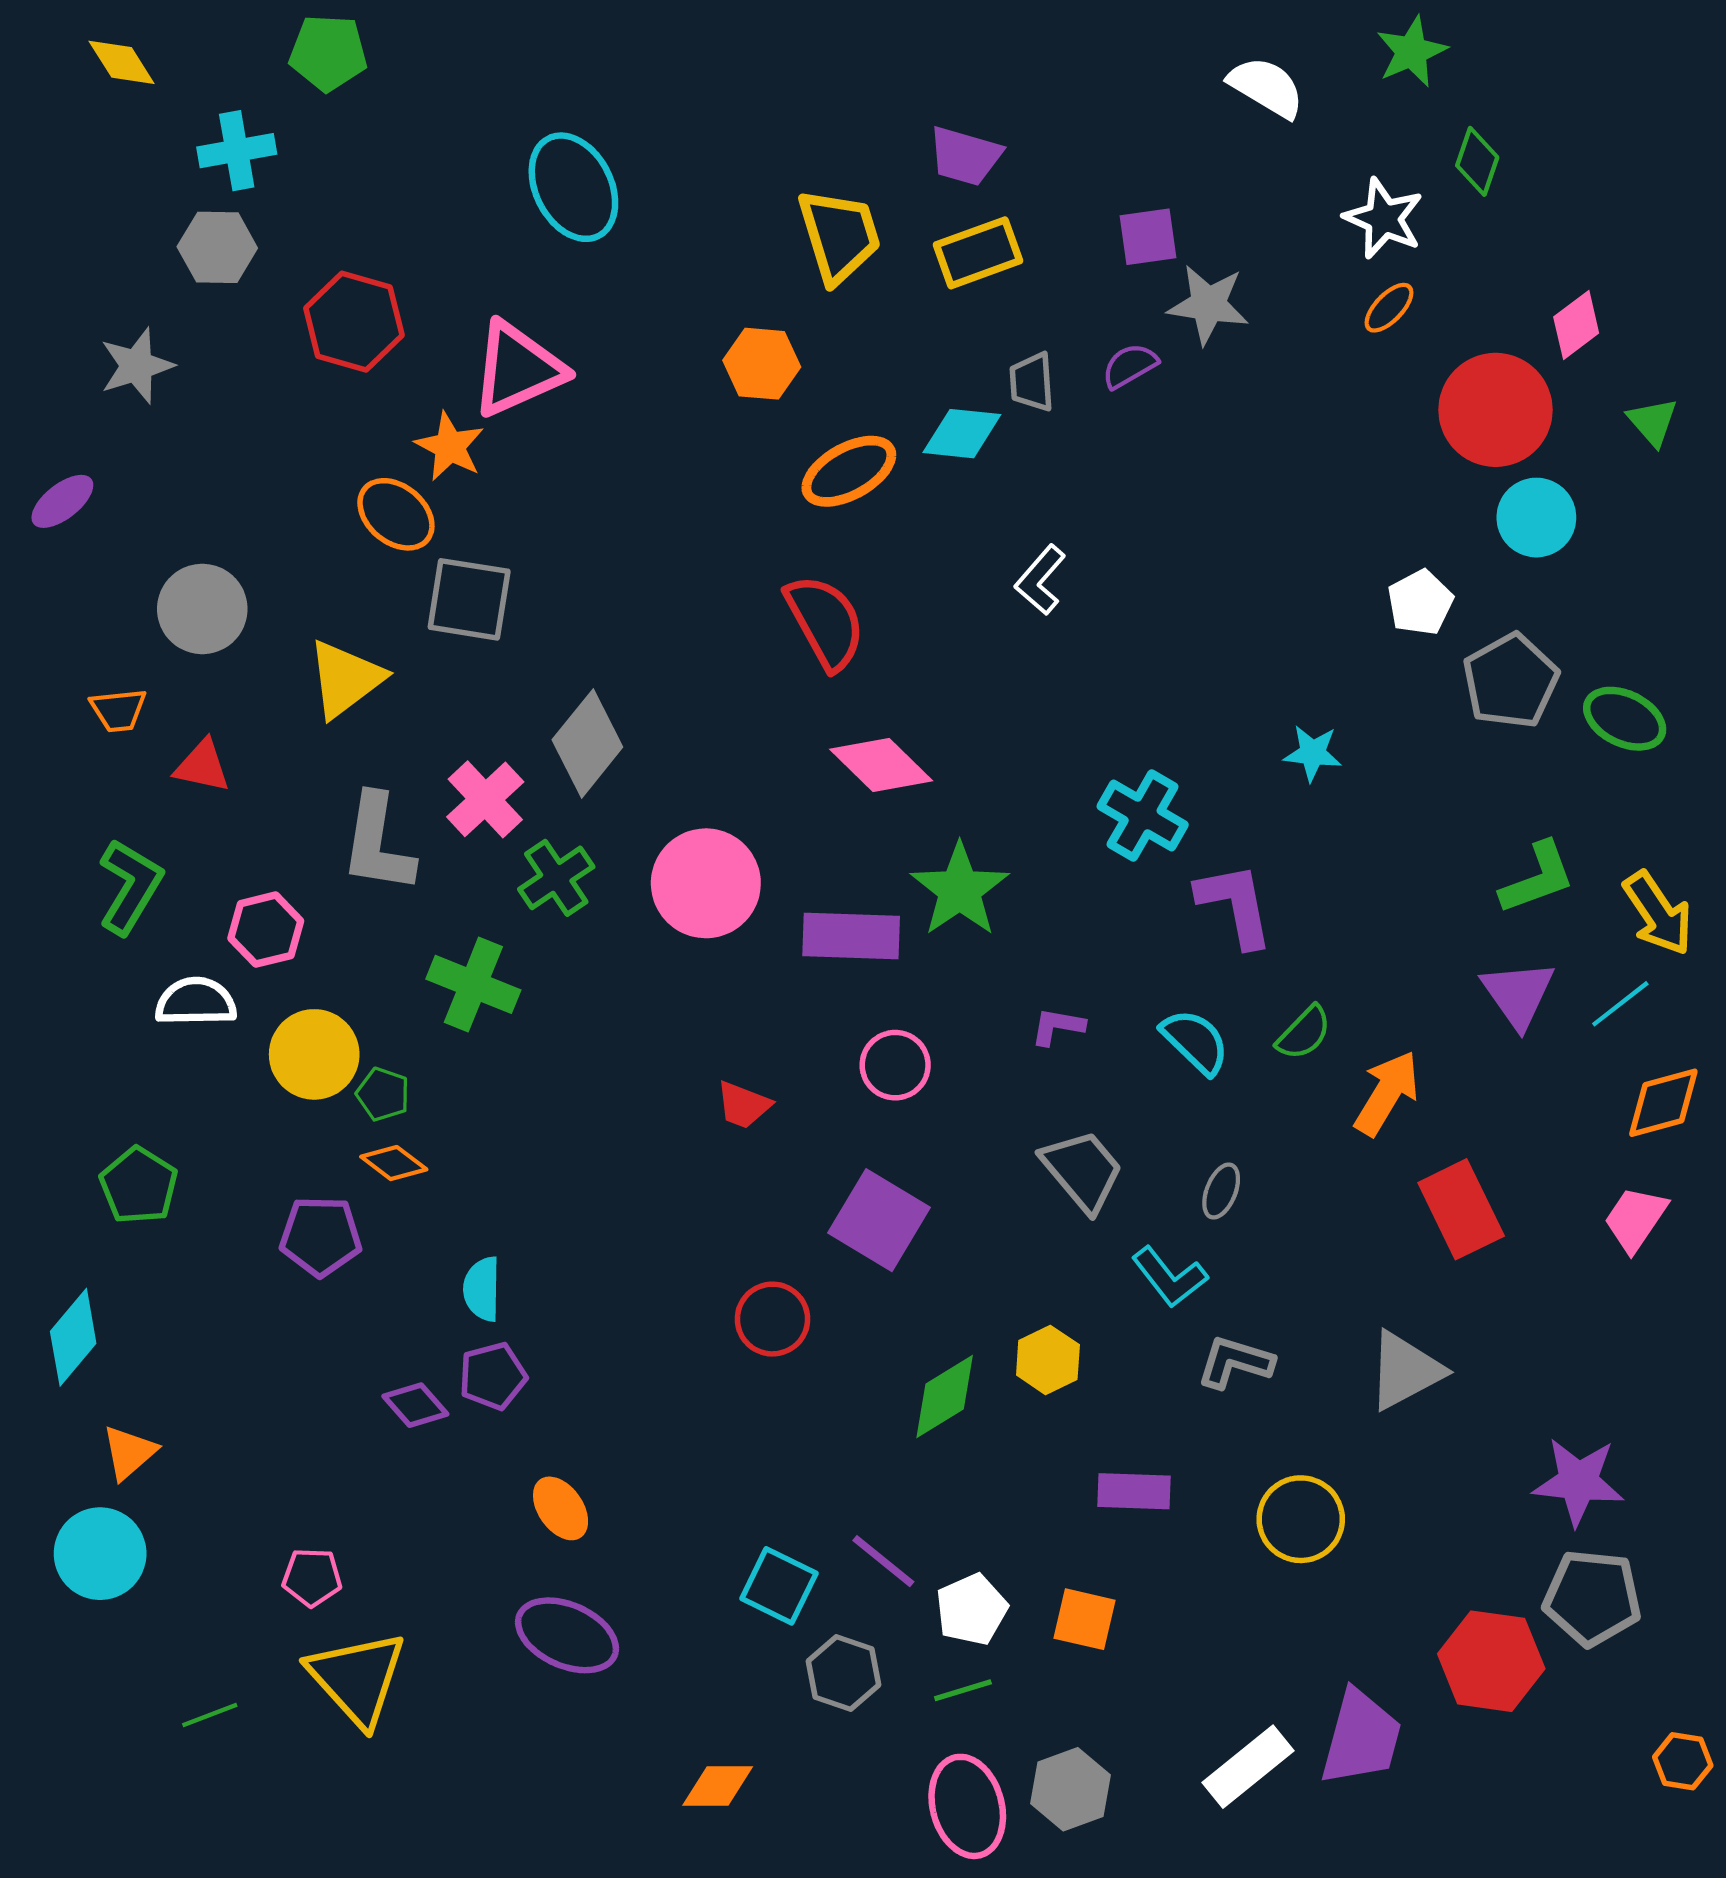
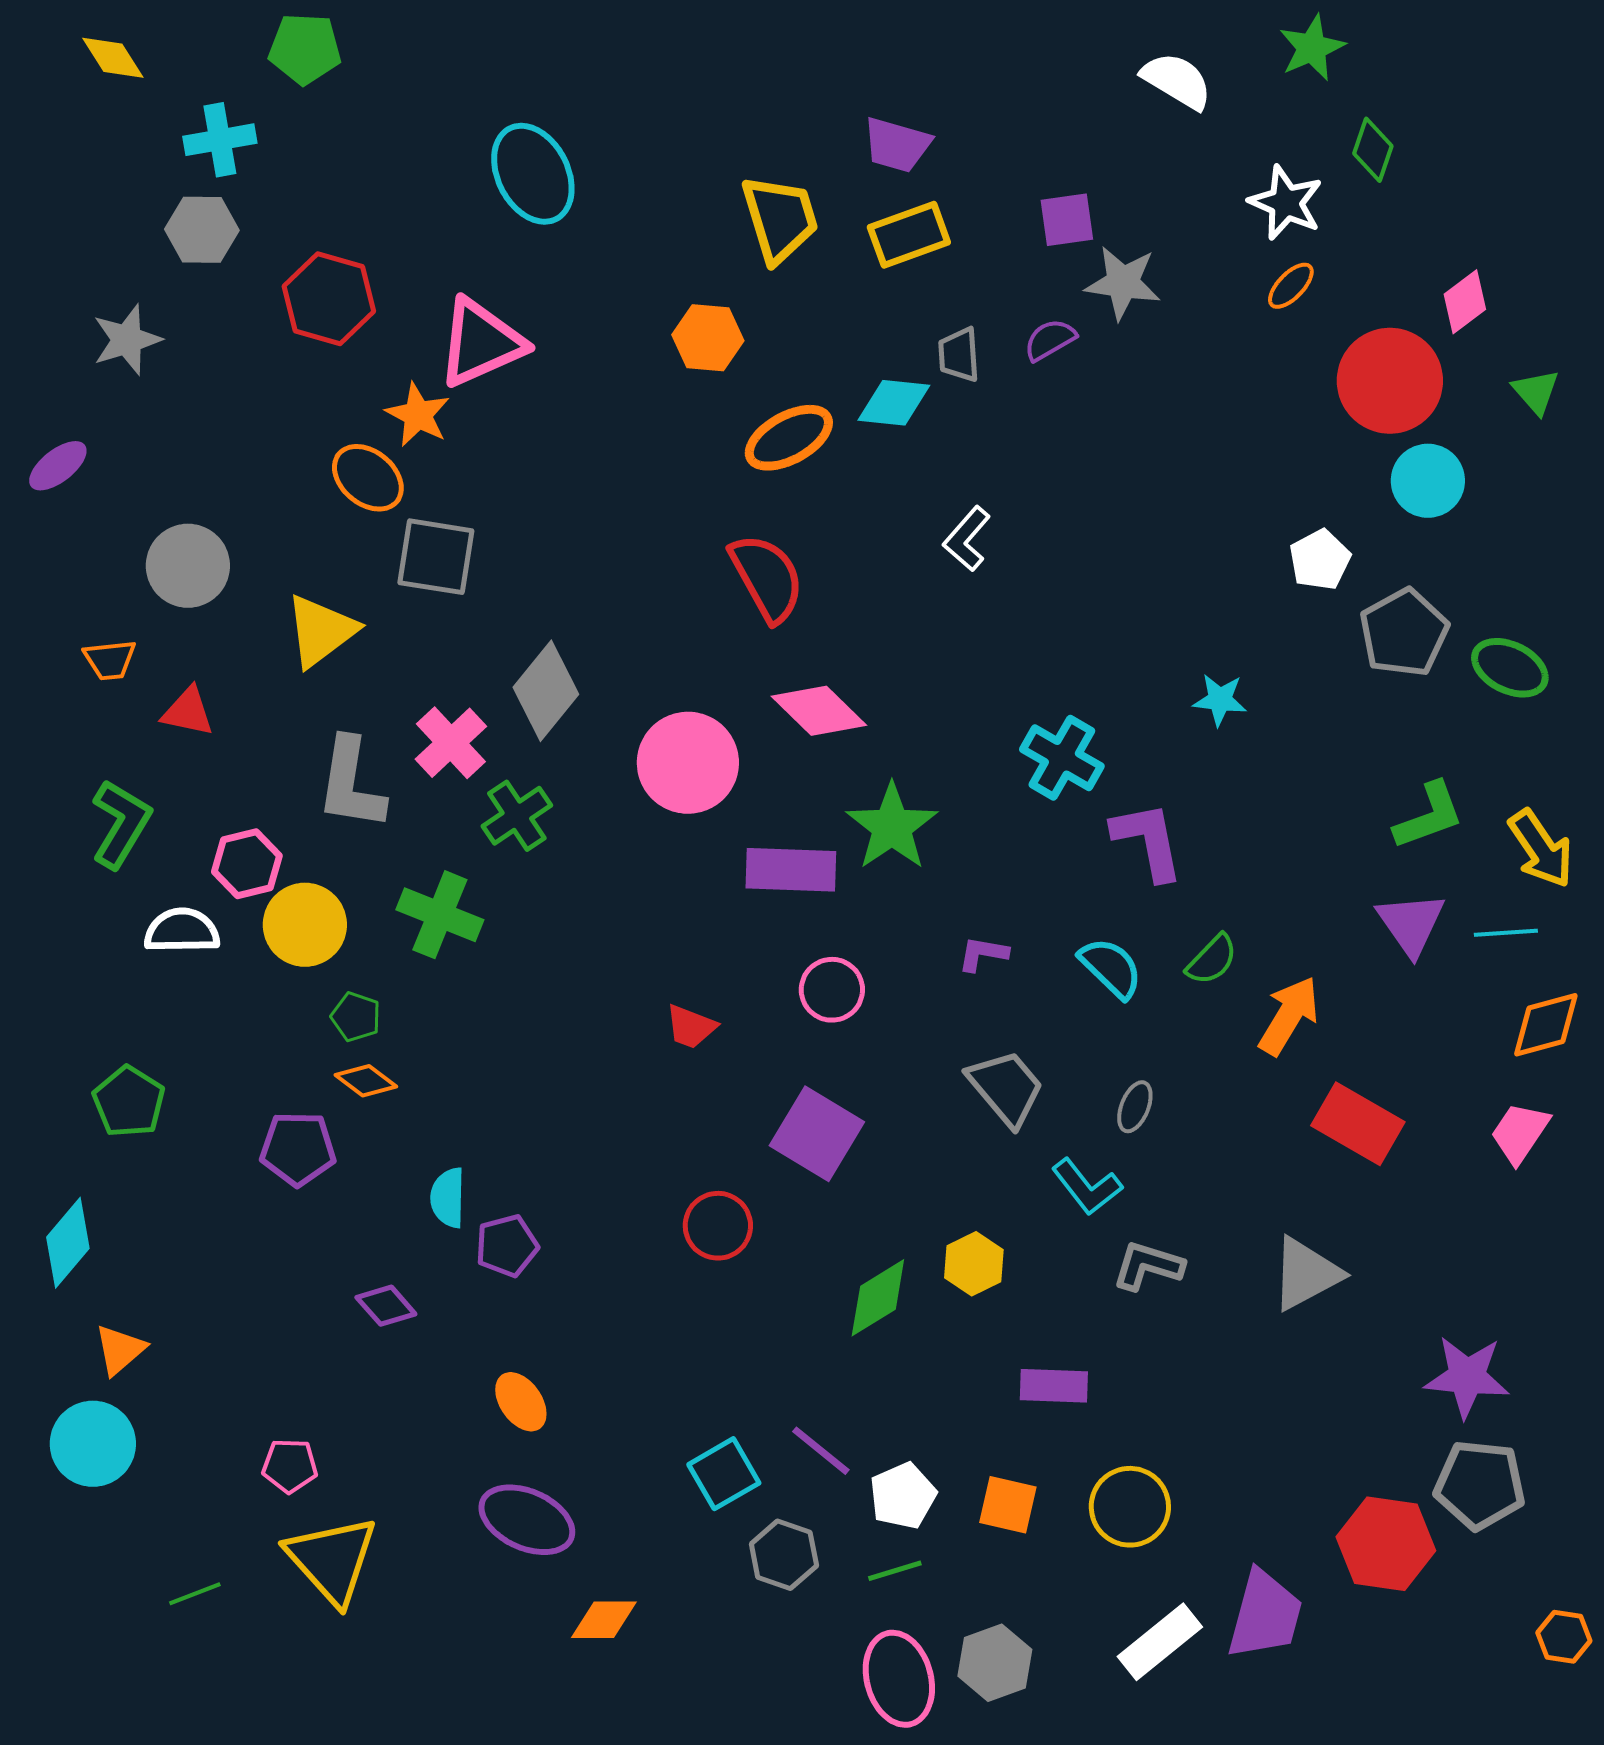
pink circle: (706, 883) -> (688, 763), moved
cyan line: (1620, 1004) -> (1506, 933), turned 34
yellow circle: (314, 1054) -> (305, 925), moved
red rectangle: (1461, 1209) -> (1358, 1124), turned -34
purple pentagon: (493, 1376) -> (507, 1246), moved
yellow circle: (1301, 1519) -> (1130, 1507), moved
cyan square: (779, 1586) -> (724, 1474), turned 34
orange diamond: (718, 1786) -> (604, 1620), moved

